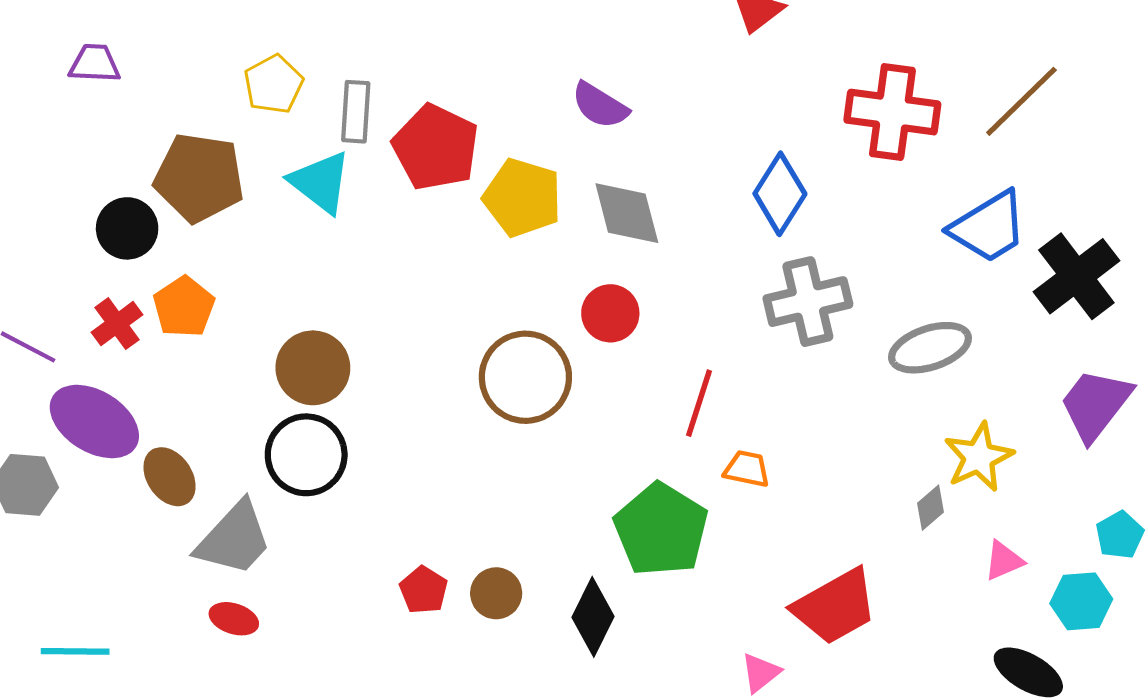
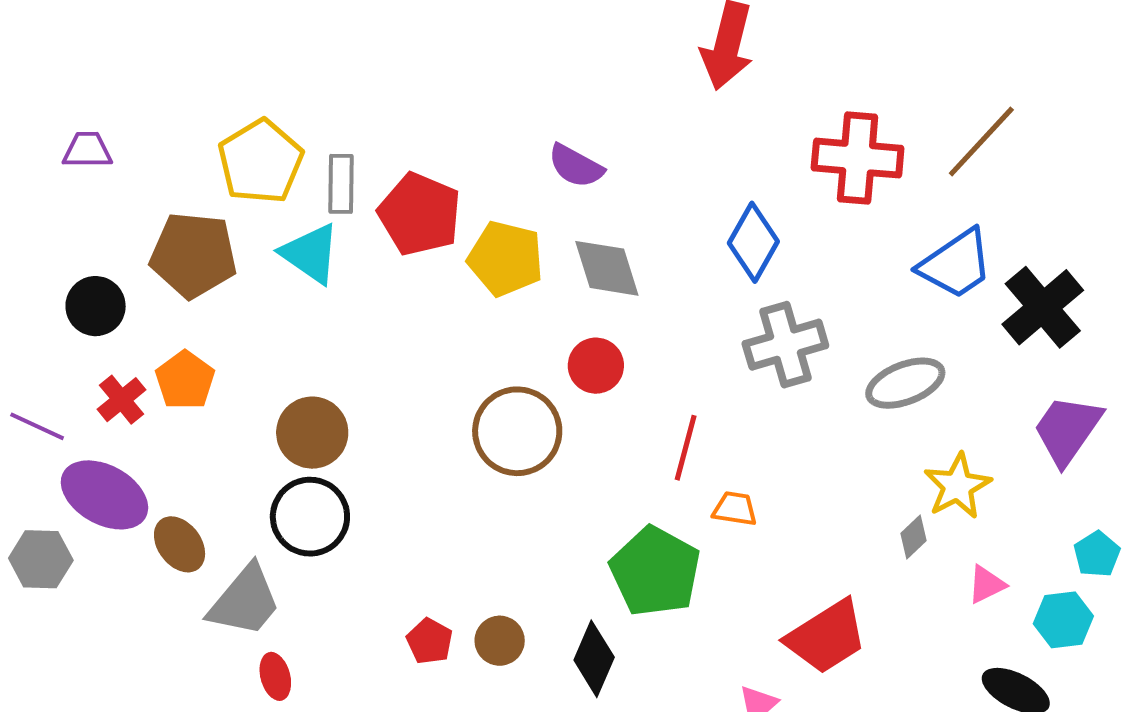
yellow pentagon: (274, 84) -> (261, 162), size x1.5
black circle: (127, 228) -> (96, 306), moved
red ellipse: (234, 619) -> (275, 676), moved, turned 60

